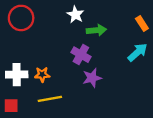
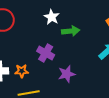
purple cross: (81, 55) -> (46, 53), moved

